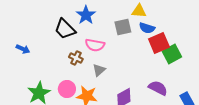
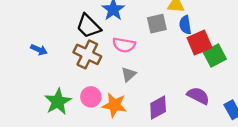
blue semicircle: (147, 28) -> (185, 25), turned 63
brown cross: (76, 58) -> (87, 54), moved, size x1.6

